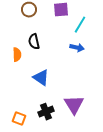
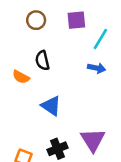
orange semicircle: (17, 55) -> (21, 77), turned 120

